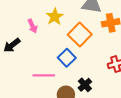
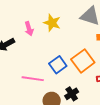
yellow star: (55, 17) -> (52, 23), turned -30
orange square: (80, 34) -> (83, 61), moved

